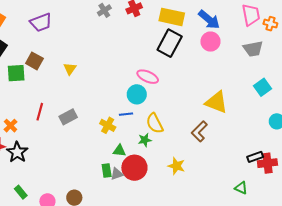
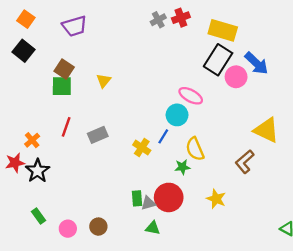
gray cross: (104, 10) -> (158, 20), moved
blue arrow: (209, 20) -> (256, 63), moved
pink circle: (210, 42) -> (236, 77), moved
green square: (16, 73) -> (62, 86), moved
blue line: (126, 114) -> (163, 136), turned -56
green triangle: (119, 151) -> (153, 228), moved

